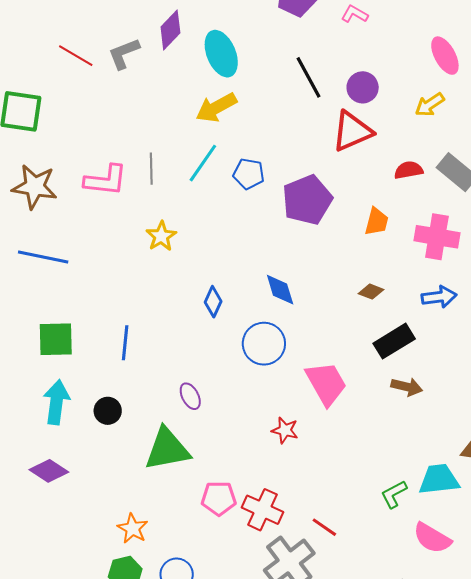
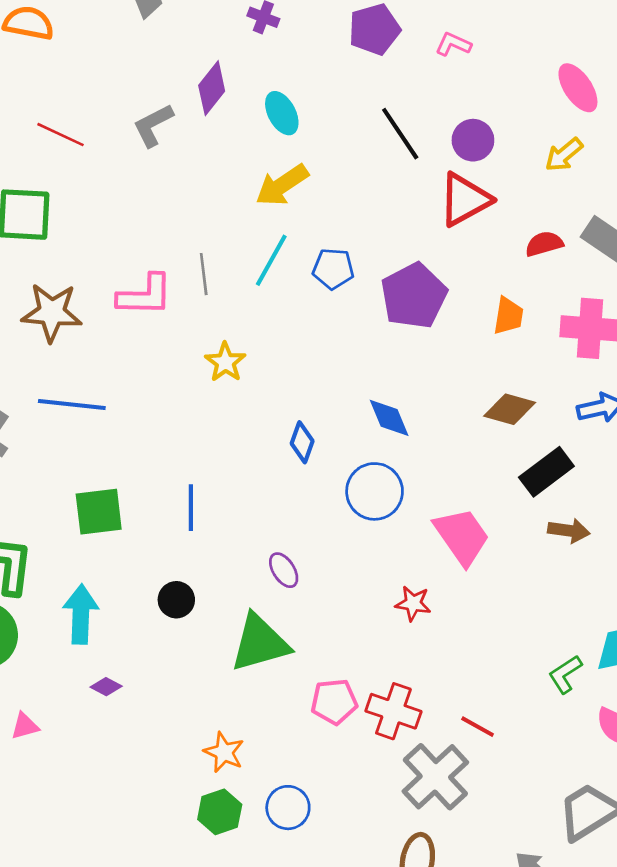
cyan ellipse: (221, 54) -> (282, 113), size x0.7
red line: (76, 56) -> (60, 135), moved
brown diamond: (371, 292) -> (510, 409), size x1.5
cyan arrow: (56, 402) -> (81, 614), moved
purple diamond: (49, 471) -> (106, 687), size x0.6

